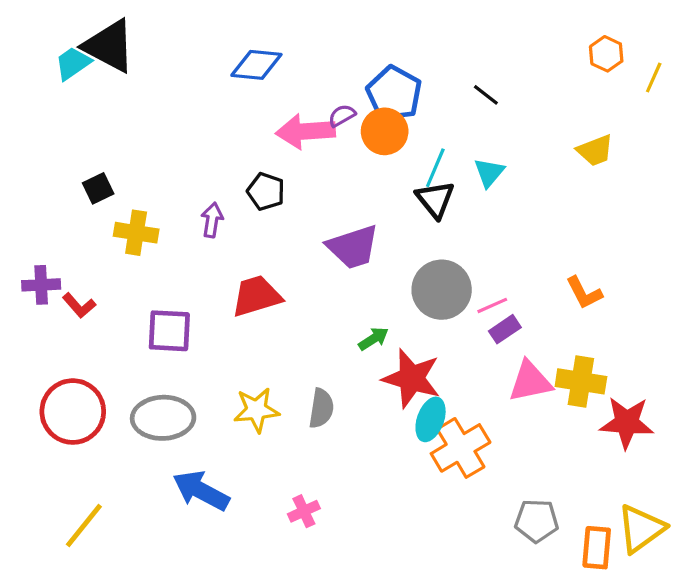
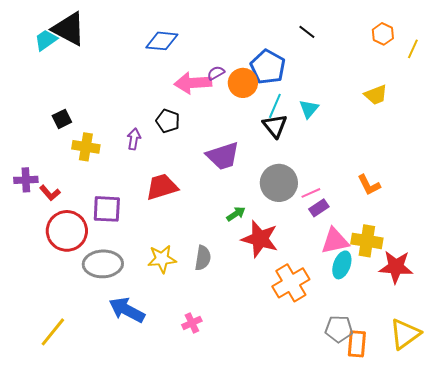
blue pentagon: (394, 93) -> (268, 67), moved
black line: (486, 95) -> (307, 32), moved
red circle: (73, 412) -> (67, 231), moved
cyan ellipse: (431, 419) -> (342, 265), moved
orange rectangle: (597, 548) -> (357, 344), moved

